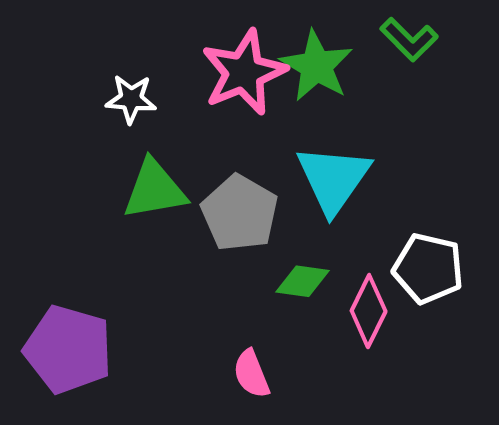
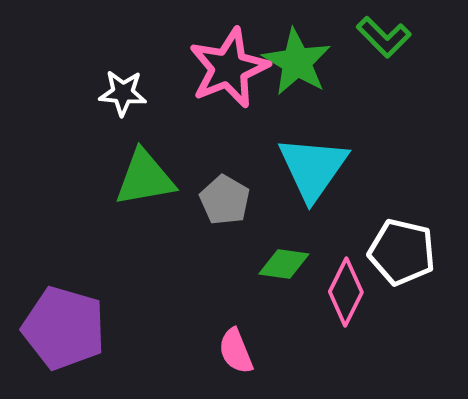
gray pentagon: (240, 213) -> (225, 200), size x0.7

